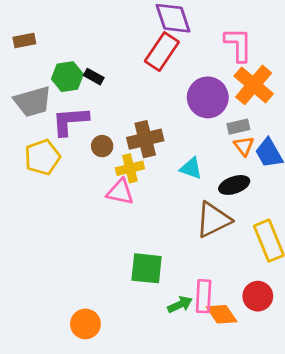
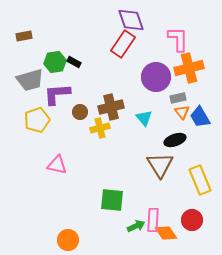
orange cross: (254, 85) -> (189, 68), turned 36
cyan triangle: (191, 168) -> (144, 118), moved, turned 30
pink triangle: (120, 192) -> (57, 165), moved
brown triangle: (213, 220) -> (160, 165), turned -36

